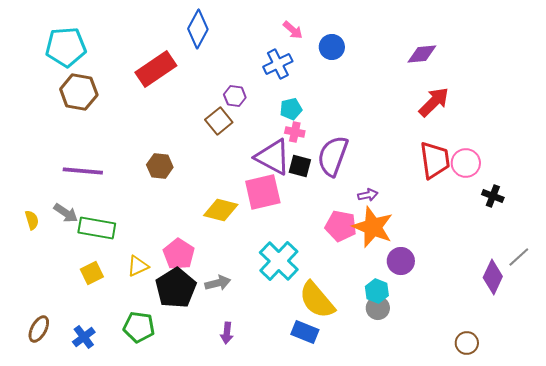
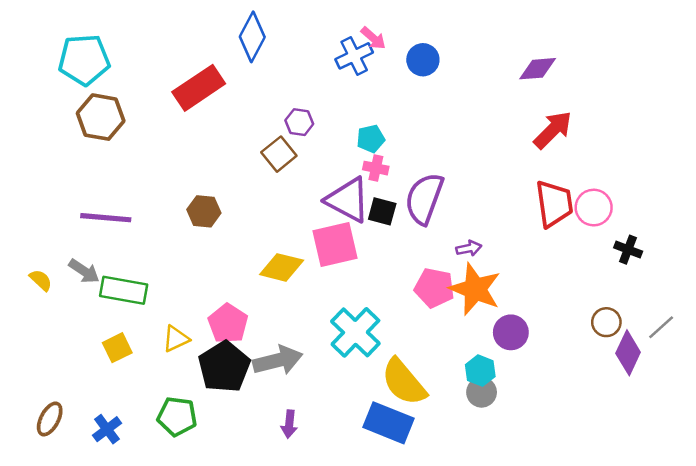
blue cross: (278, 64) -> (354, 56), moved
yellow semicircle: (32, 220) -> (41, 280), turned -30
gray arrow: (218, 283) -> (278, 360), size x1.5
blue rectangle: (305, 332) -> (389, 423), size x1.4
brown circle: (467, 343) -> (606, 322), moved

